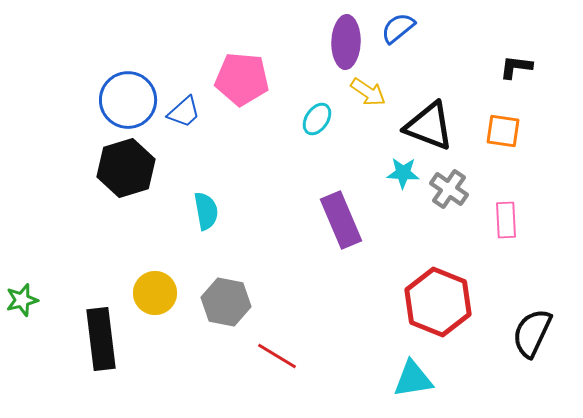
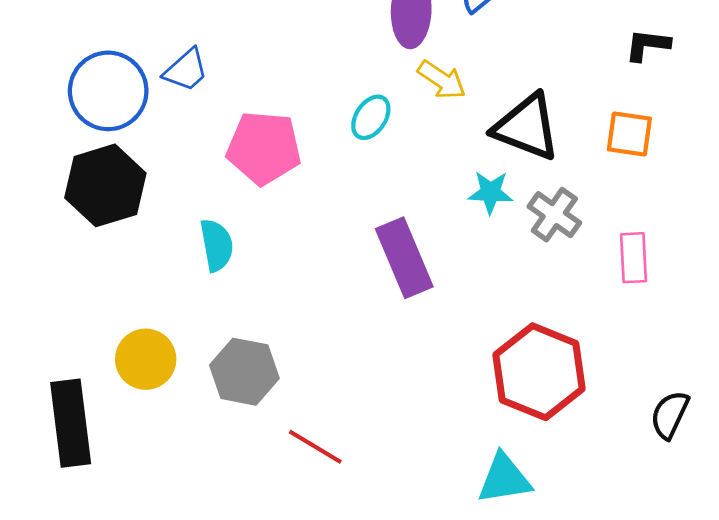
pink pentagon: (242, 79) -> (264, 148), moved
blue trapezoid: (184, 112) -> (186, 70), moved
black semicircle: (532, 333) -> (670, 415), size x0.7

